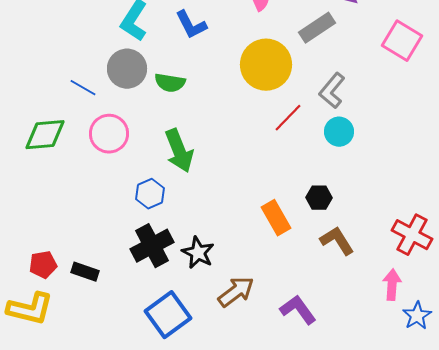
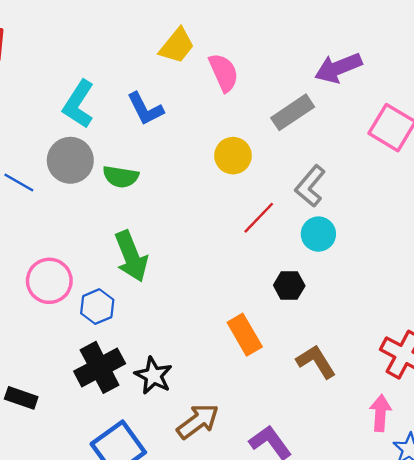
yellow circle: (266, 65) -> (233, 156), size x0.6
pink circle: (109, 134) -> (49, 281), moved
black hexagon: (319, 198) -> (289, 286), moved

